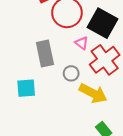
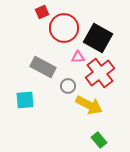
pink triangle: (82, 43) -> (78, 57), turned -40
gray rectangle: (45, 54) -> (43, 67), turned -50

